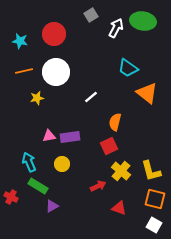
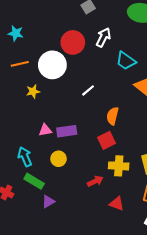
white arrow: (116, 28) -> (103, 37), moved
red circle: (54, 34) -> (73, 42), moved
yellow cross: (121, 171) -> (119, 166), turned -36

